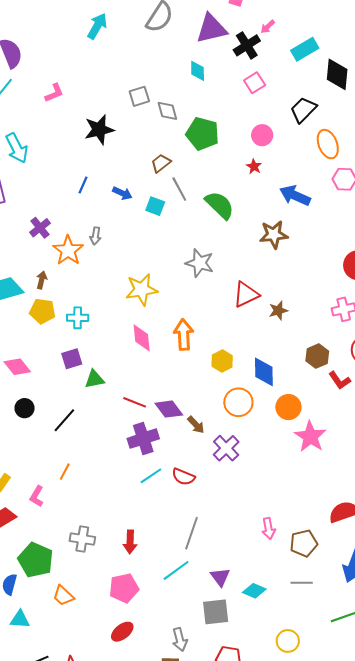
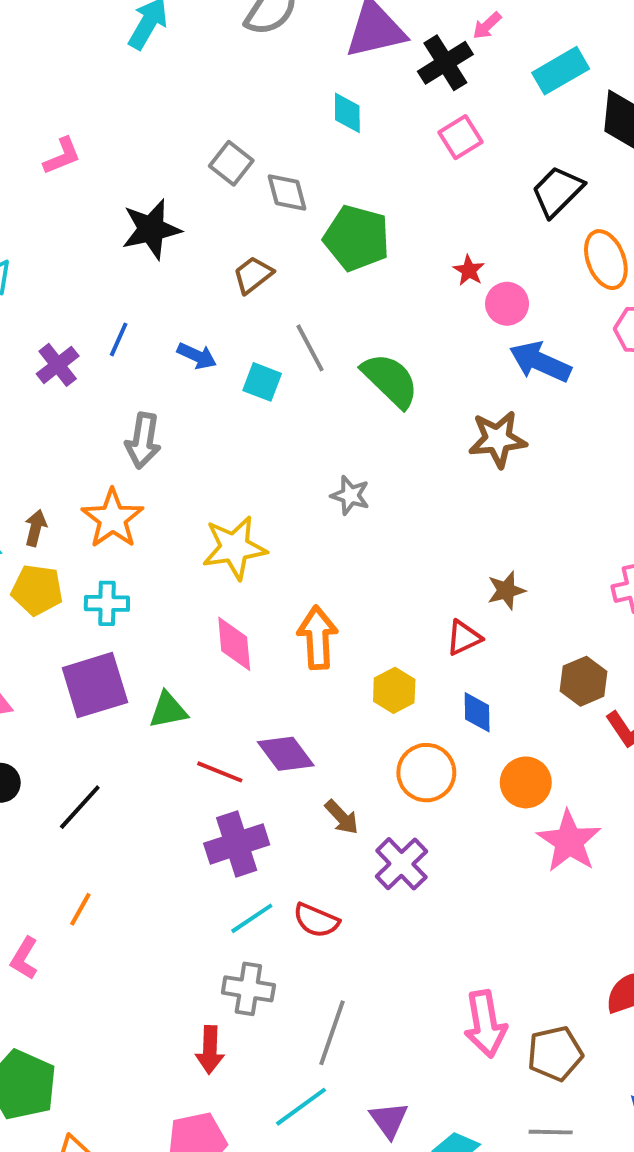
gray square: (139, 96) -> (231, 163), turned -35
pink circle: (262, 135) -> (507, 304), moved
brown trapezoid: (161, 163) -> (253, 275), moved
red star: (254, 166) -> (469, 270), moved
purple cross: (40, 228) -> (58, 365), moved
gray arrow: (95, 236) -> (143, 441), size x1.5
orange star: (68, 250) -> (113, 519), moved
gray star: (200, 263) -> (350, 495), size x0.7
red triangle: (246, 294) -> (464, 638), moved, size x0.7
purple square: (72, 359) -> (95, 685), size x1.6
blue diamond: (264, 372) -> (477, 712), size x0.7
green triangle: (94, 379) -> (168, 710), moved
purple diamond: (169, 409) -> (286, 754), moved
pink arrow: (269, 529) -> (485, 1024), size x1.5
gray cross: (82, 539) -> (248, 989), moved

